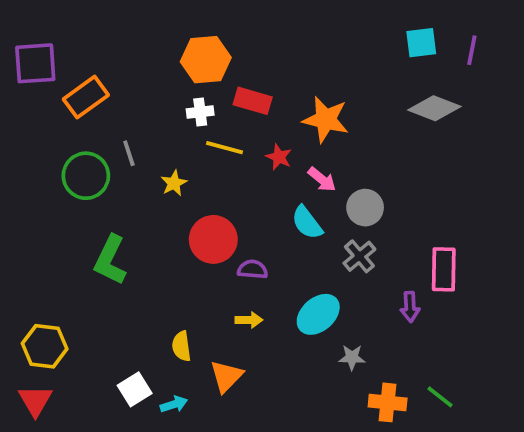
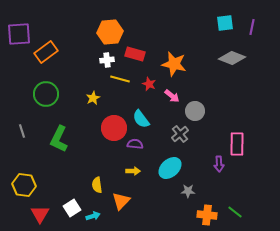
gray line: (129, 153) -> (22, 131), moved
cyan semicircle: (307, 223) -> (141, 119), moved
gray cross: (359, 256) -> (180, 134), moved
red triangle: (35, 401) -> (40, 214), moved

